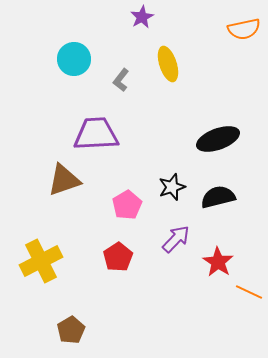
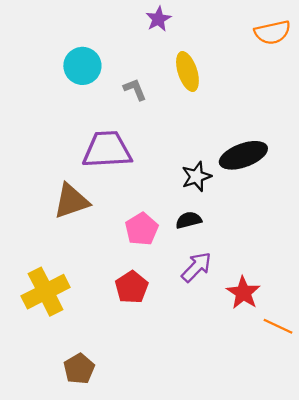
gray L-shape: (121, 80) -> (135, 89), turned 120
black star: (172, 187) -> (196, 177), moved
black semicircle: (218, 197) -> (189, 220), moved, size x0.7

